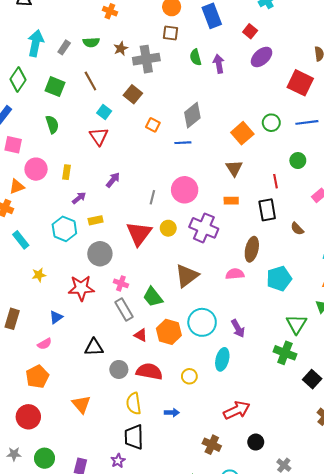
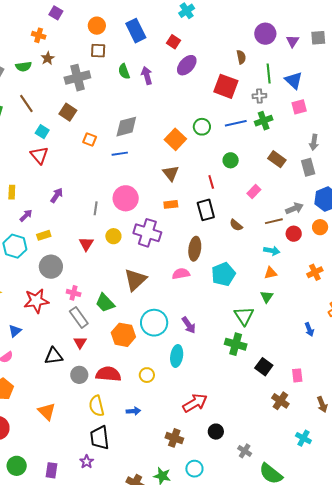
brown star: (121, 49) -> (48, 58), moved
gray diamond: (192, 115) -> (126, 127), turned 30
red triangle: (139, 233) -> (86, 244), size x0.6
red triangle: (141, 335) -> (80, 342), moved, turned 40

